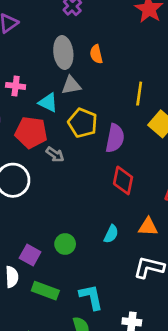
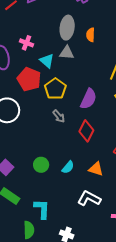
yellow pentagon: (83, 123) -> (55, 89), moved
gray arrow: (55, 154) -> (59, 116), moved
green circle: (65, 244) -> (41, 165), moved

